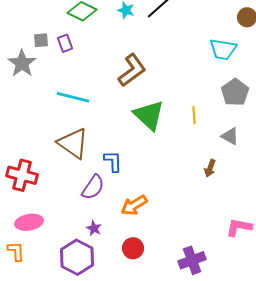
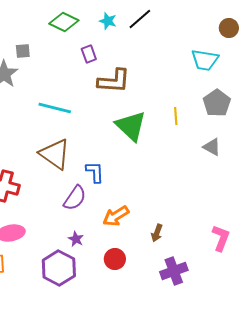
purple rectangle: (65, 43) -> (89, 54), moved
brown L-shape: (132, 70) -> (114, 81), turned 40
yellow line: (194, 115) -> (176, 116), moved
brown arrow: (210, 168) -> (157, 233), moved
pink L-shape: (239, 227) -> (221, 238), turned 100

